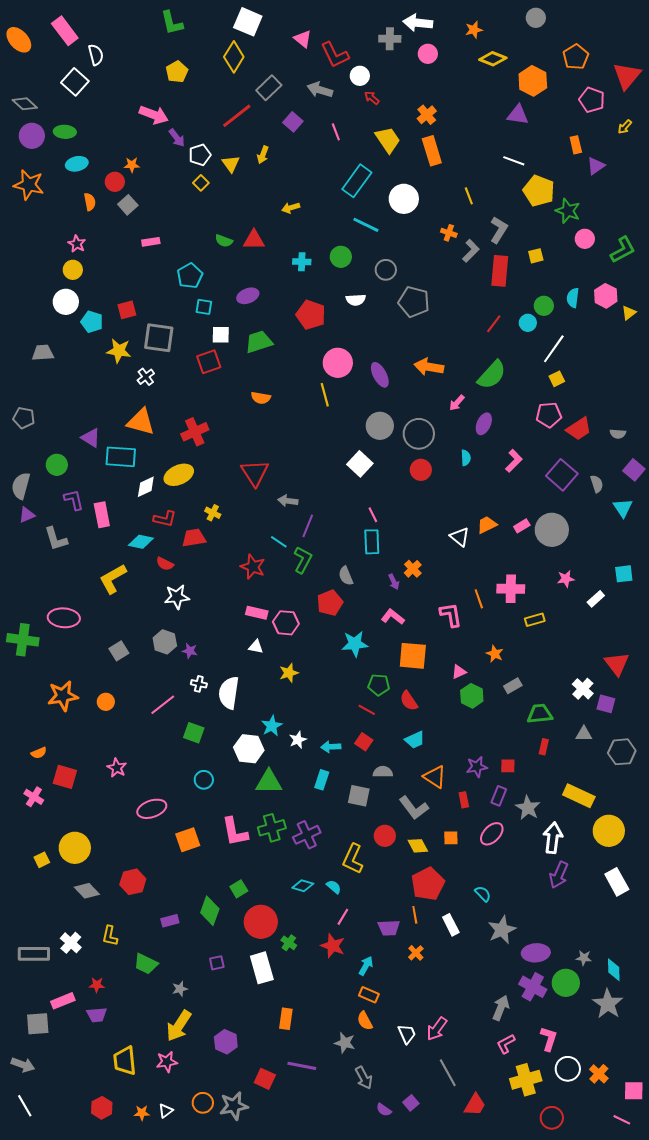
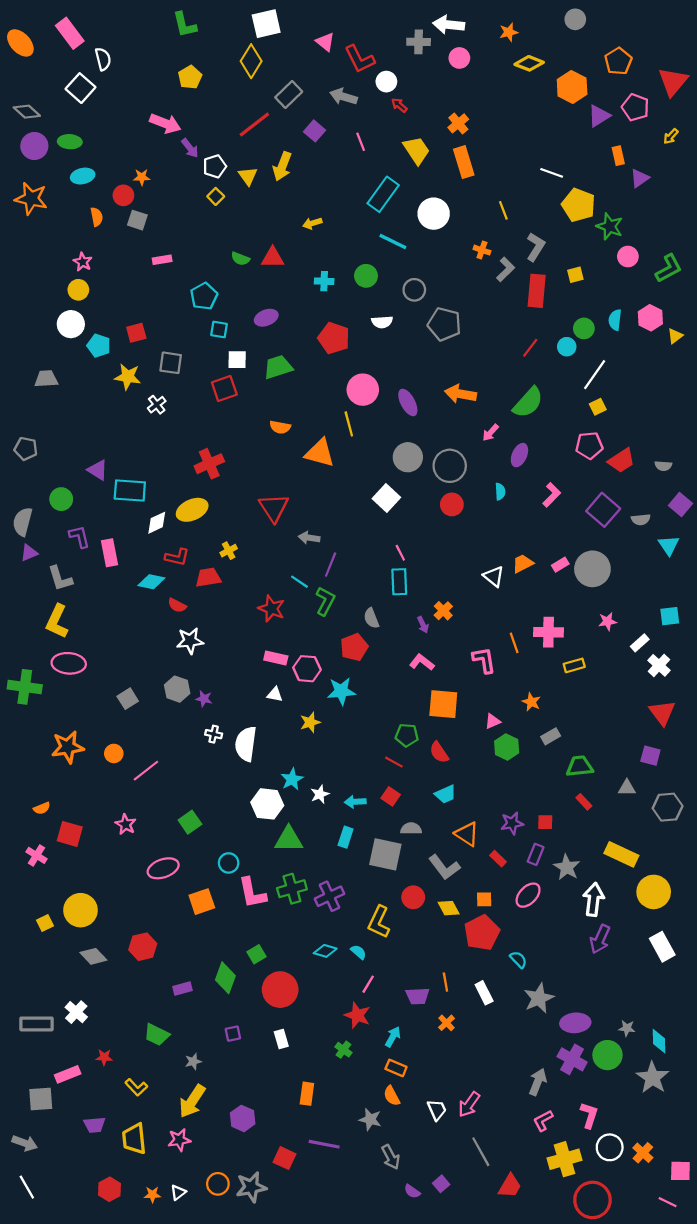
white square: (248, 22) -> (266, 24), turned -36
purple triangle: (518, 115) -> (599, 116), moved, turned -40
yellow arrow: (263, 155) -> (282, 166), size x1.5
gray square: (128, 205) -> (137, 220), turned -30
gray square: (159, 338) -> (171, 363), size x0.7
orange triangle: (141, 422) -> (320, 453), moved
gray semicircle: (597, 484) -> (641, 519), turned 102
yellow cross: (213, 513) -> (229, 551), turned 35
yellow L-shape: (113, 579) -> (57, 621), moved, turned -36
cyan star: (355, 644) -> (341, 691), moved
white cross: (583, 689) -> (659, 665), moved
pink line: (163, 705) -> (146, 771), moved
green square: (194, 733) -> (190, 822), moved, turned 35
red rectangle: (544, 747) -> (584, 802), turned -56
cyan circle: (204, 780) -> (229, 863), moved
gray square: (359, 796) -> (385, 854), size x1.4
red rectangle: (464, 800) -> (498, 859), turned -35
red pentagon: (428, 884) -> (482, 933), moved
yellow L-shape: (110, 936) -> (136, 1087), moved, turned -55
green cross: (289, 943) -> (343, 1050), moved
white rectangle: (262, 968) -> (281, 1039), size x0.6
purple trapezoid: (97, 1015) -> (94, 1125), moved
red circle: (552, 1118) -> (592, 1200), size x1.5

